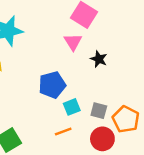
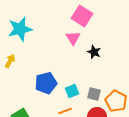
blue pentagon: (52, 85) -> (46, 83), moved

